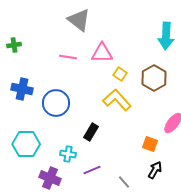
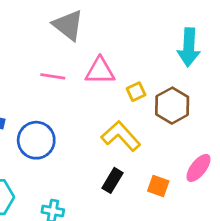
yellow square: (120, 74) -> (136, 92), moved, turned 32
black rectangle: (91, 132) -> (112, 180), moved
orange square: (150, 144) -> (158, 186), moved

